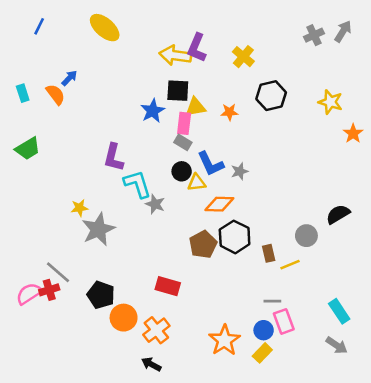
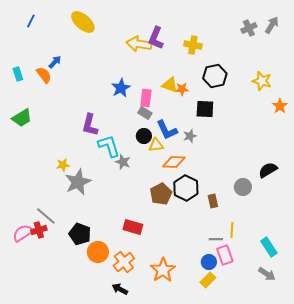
yellow cross: (243, 57) -> (193, 45), turned -30
black square: (178, 91) -> (205, 109), moved
yellow triangle: (195, 107) -> (170, 85), moved, turned 30
yellow line: (290, 265) -> (232, 230), moved, turned -63
orange star: (224, 340) -> (163, 270), moved

